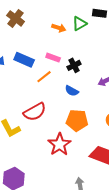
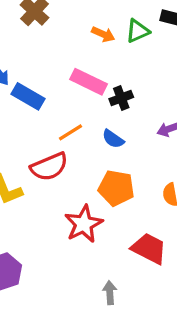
pink rectangle: (53, 58) -> (88, 82), size x1.5
blue rectangle: (24, 60) -> (28, 96), moved
orange line: (44, 77) -> (71, 132), moved

